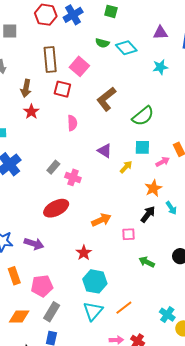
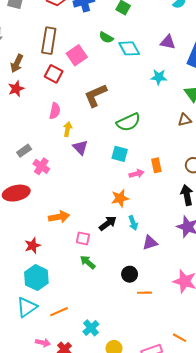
yellow arrow: (126, 167) -> (68, 129), moved, turned -48
green arrow: (147, 262) -> (88, 262), moved
cyan cross: (167, 315) -> (91, 328), moved

